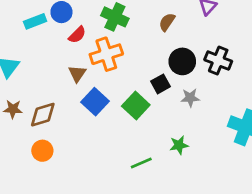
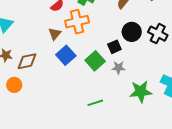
gray star: (190, 98) -> (118, 68), moved
green star: (179, 145) -> (141, 92), moved, size x1.6
orange circle: (42, 151) -> (14, 85), moved

